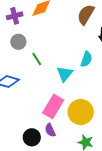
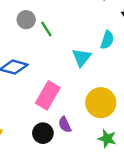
green line: (37, 59) -> (46, 29), moved
pink rectangle: (53, 106) -> (48, 95), moved

